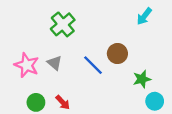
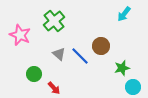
gray triangle: (55, 63) -> (59, 54), moved
pink star: (27, 65) -> (20, 35), moved
green circle: (36, 102) -> (34, 74), moved

